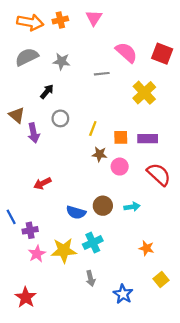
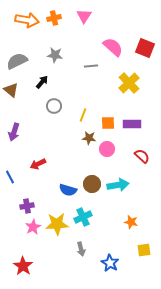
gray semicircle: (27, 57) -> (17, 61), moved
brown triangle: (17, 115) -> (11, 90), moved
purple arrow: (34, 133) -> (14, 132), moved, turned 30
red semicircle: (159, 174) -> (142, 156), size x0.7
cyan arrow: (132, 207) -> (118, 185), size x1.5
blue line: (11, 217) -> (10, 177), moved
yellow square: (161, 280) -> (144, 250), turned 32

